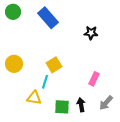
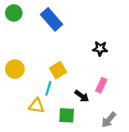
black star: (91, 33) -> (100, 49), moved
gray arrow: (106, 103) -> (109, 120), moved
black arrow: (81, 105) -> (82, 96), moved, turned 136

